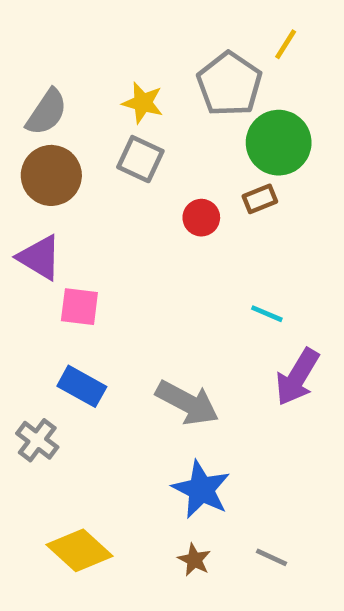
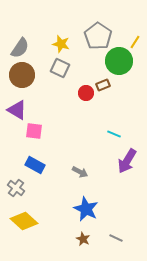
yellow line: (286, 44) -> (135, 42), moved
brown rectangle: (260, 199) -> (103, 85), moved
gray arrow: (187, 403) -> (80, 172), size x0.6
yellow diamond: (79, 550) -> (24, 221), moved

